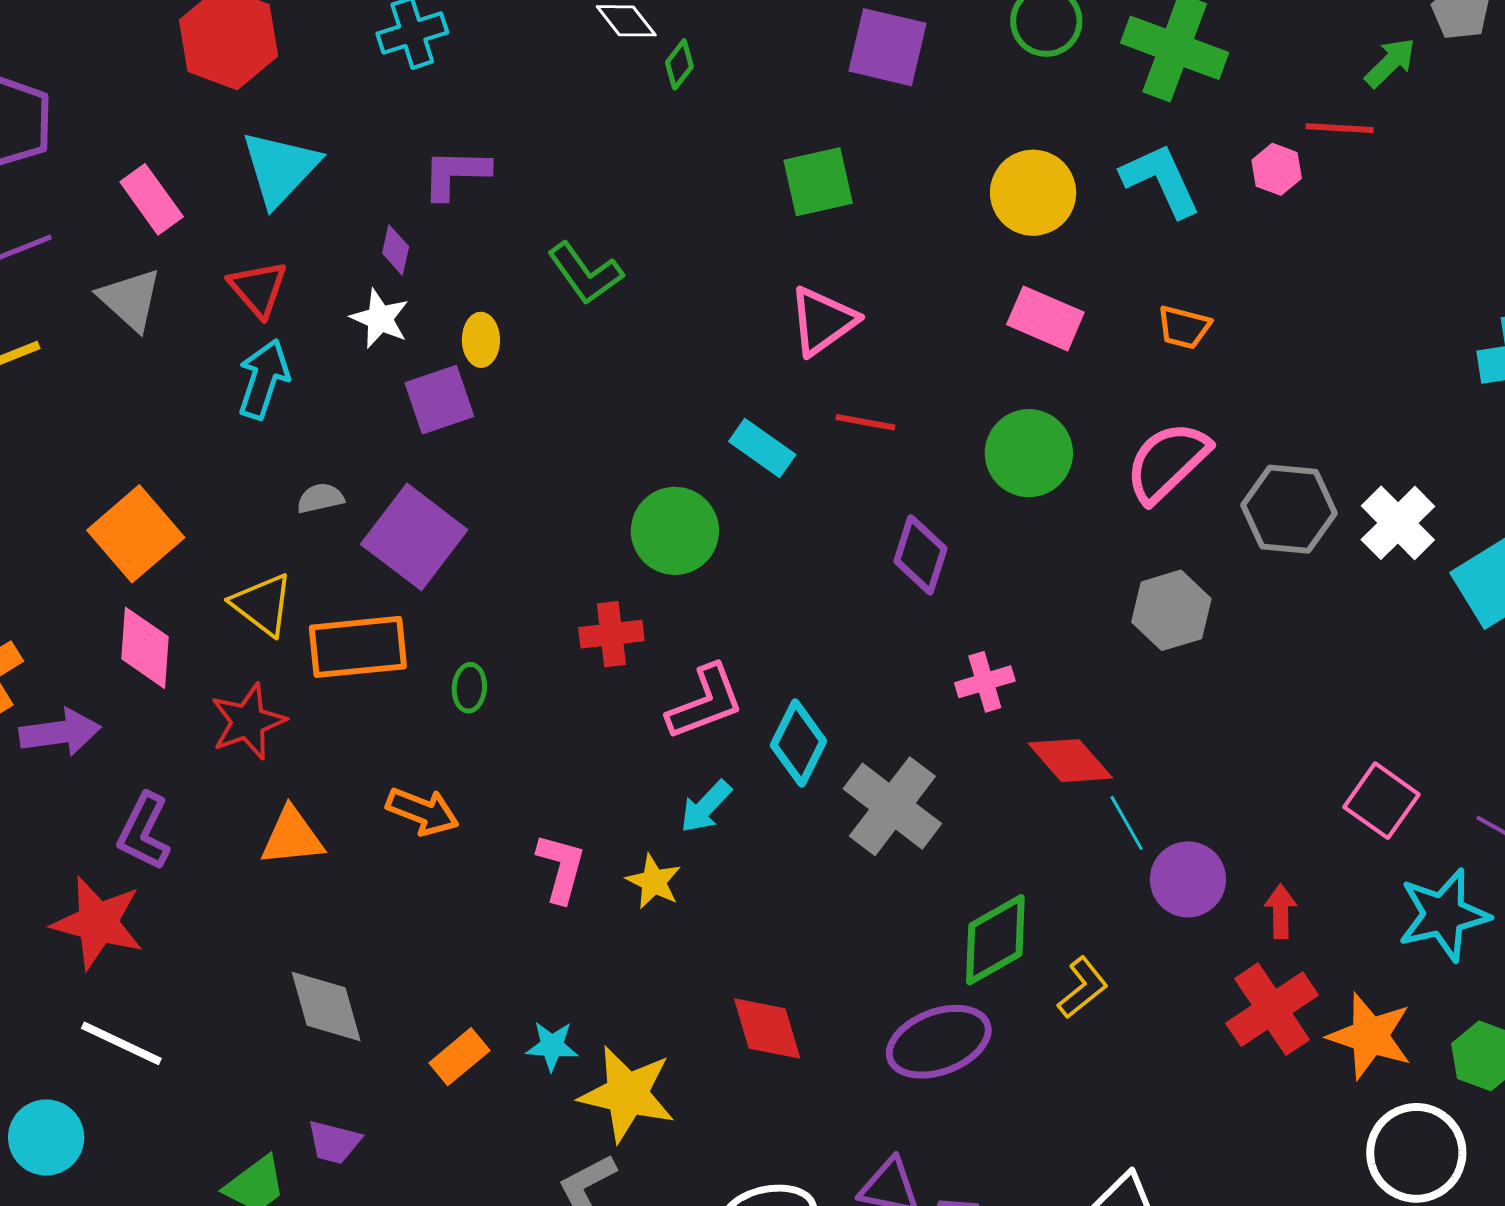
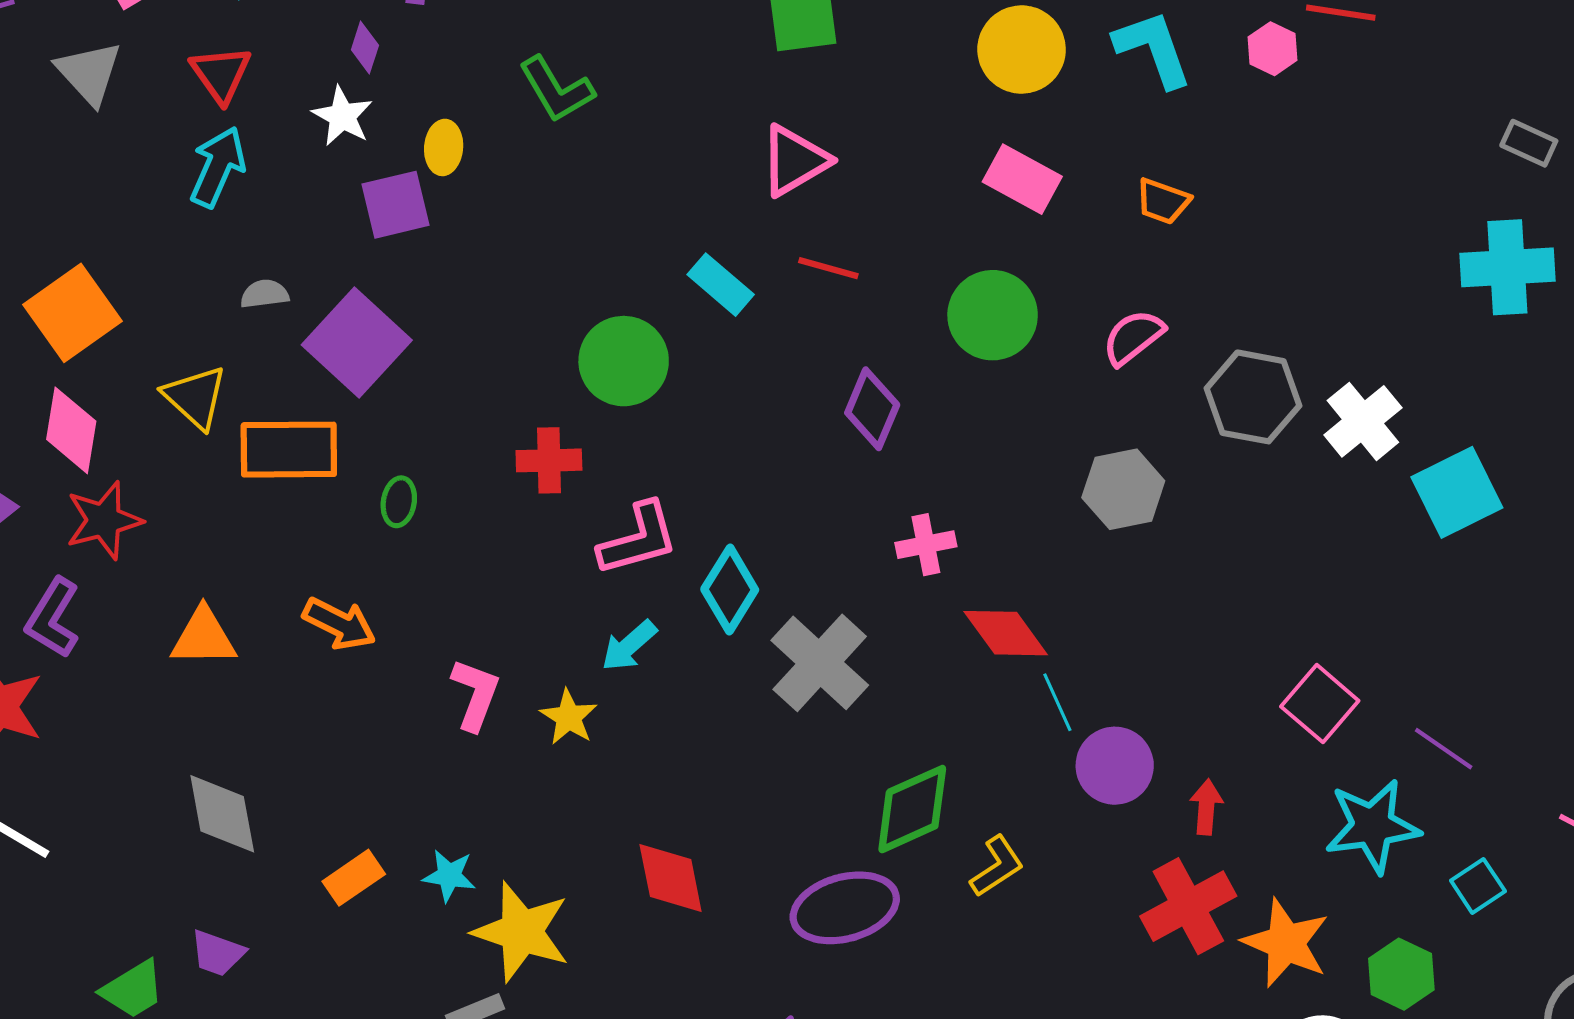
pink semicircle: (1167, 462) -> (1133, 337), size x0.7
red star: (248, 722) -> (104, 520), moved

